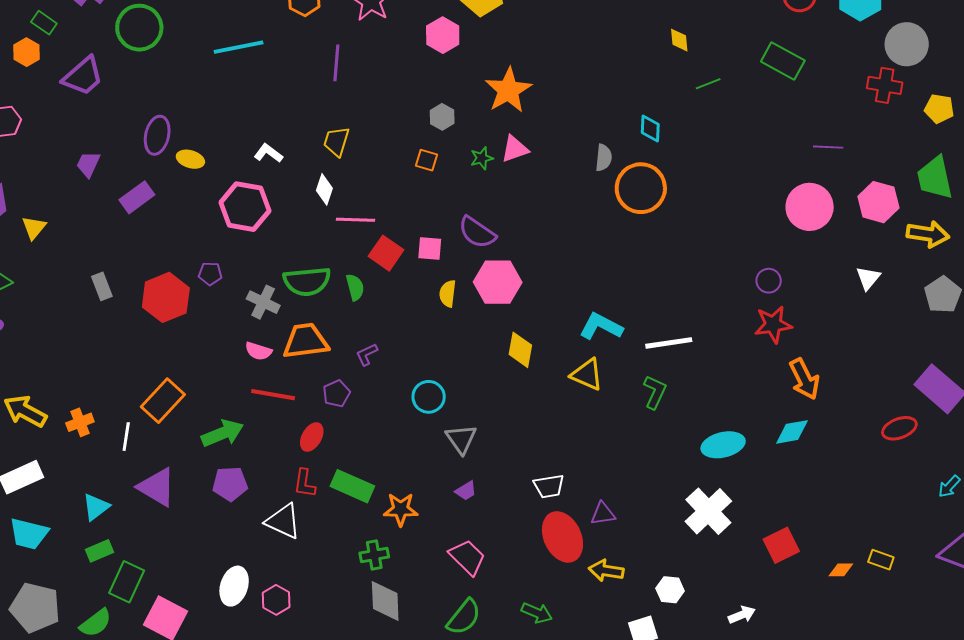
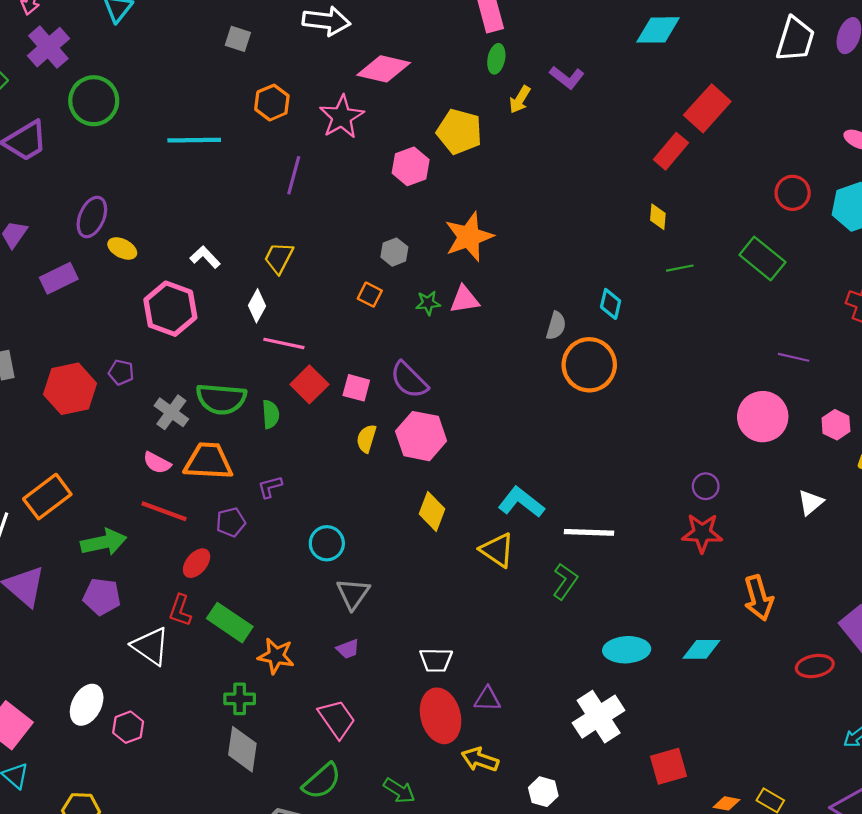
pink hexagon: (878, 202) -> (836, 425), size x0.7
orange arrow: (804, 379) -> (759, 598), moved

